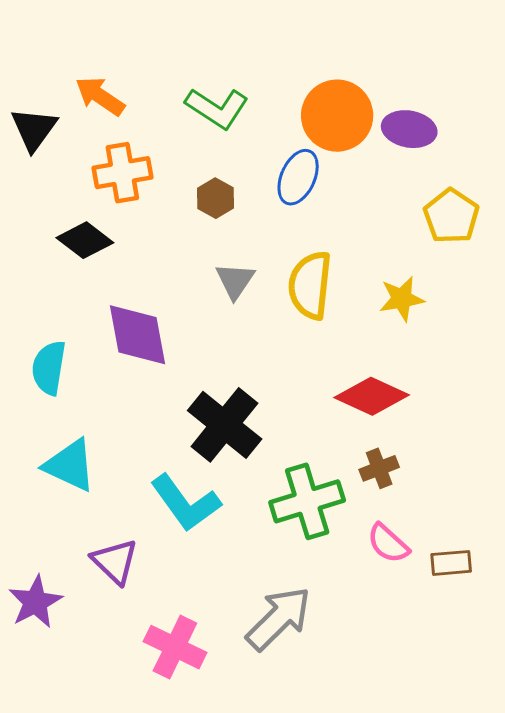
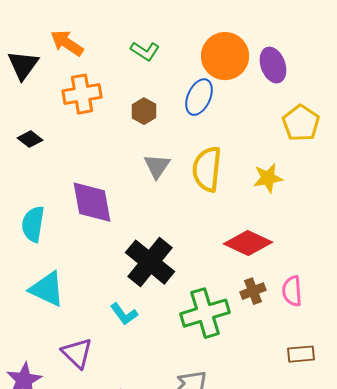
green L-shape: (217, 108) -> (145, 51), size x0.7
purple ellipse: (409, 129) -> (273, 65), turned 60
black diamond: (85, 240) -> (30, 139), moved, size x0.7
cyan L-shape: (185, 503) -> (124, 314), size x0.6
pink semicircle: (388, 543) -> (292, 291), moved, turned 44

